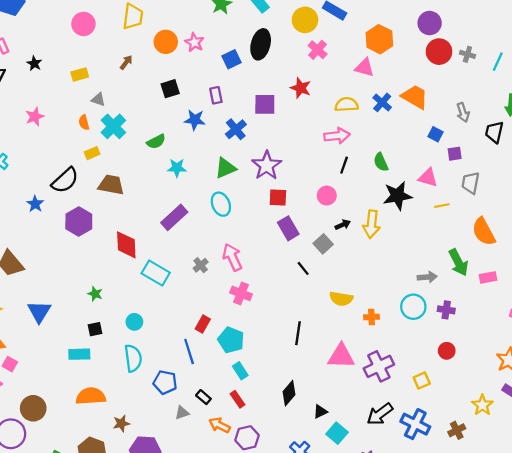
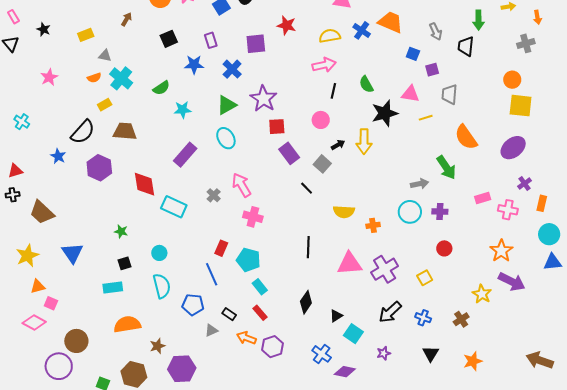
orange semicircle: (84, 122) -> (94, 78), turned -88
pink rectangle: (488, 277) -> (483, 198), moved
blue cross: (415, 424) -> (423, 318), size x0.6

